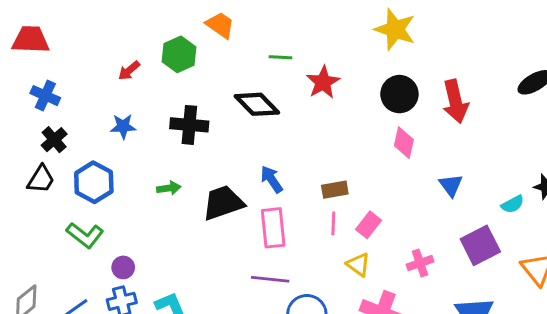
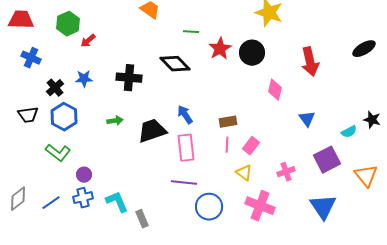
green hexagon: (179, 54) -> (68, 24), moved
black circle: (399, 94) -> (252, 53), moved
black cross: (54, 140) -> (55, 88), moved
black trapezoid: (41, 179) -> (28, 115), turned 50

